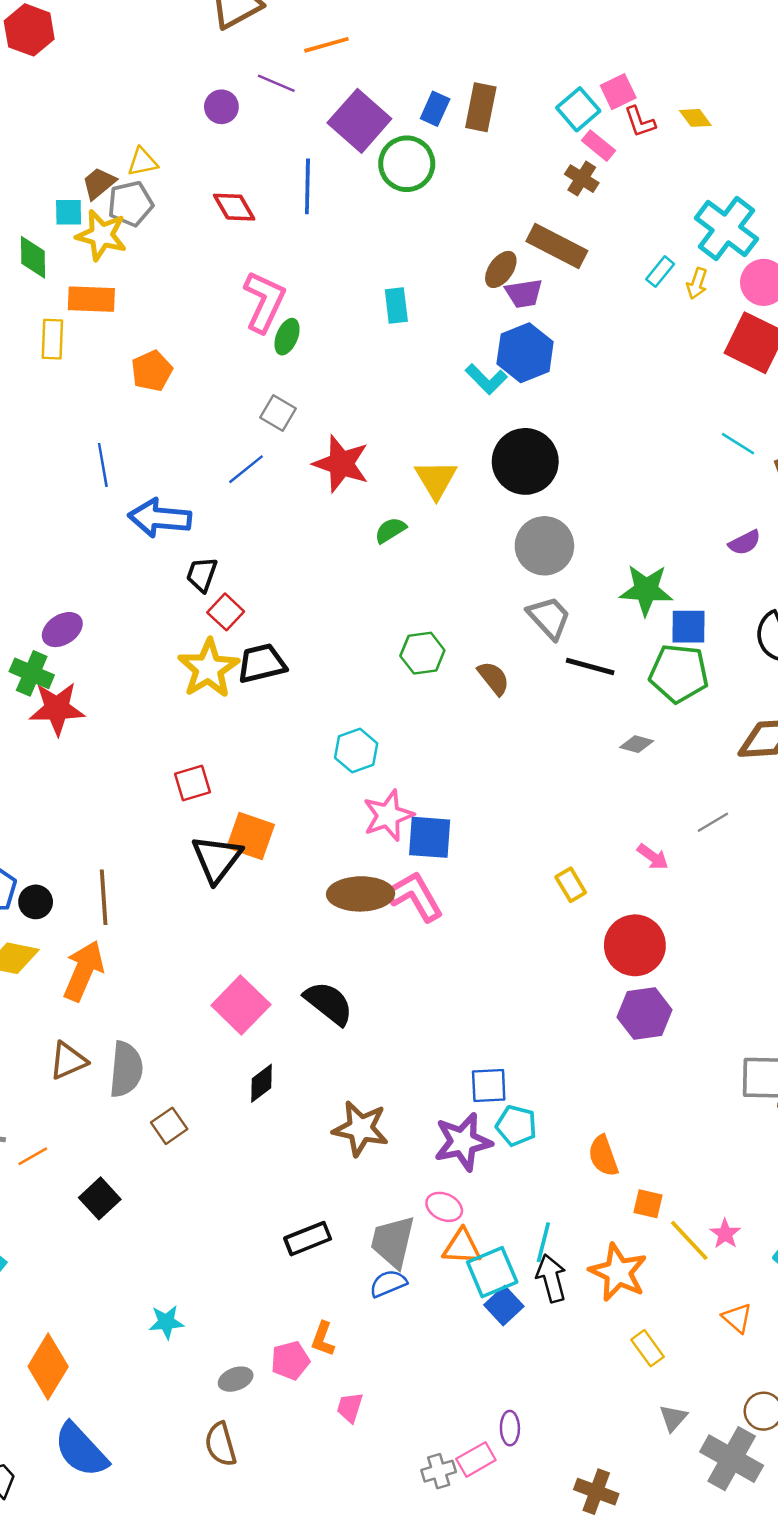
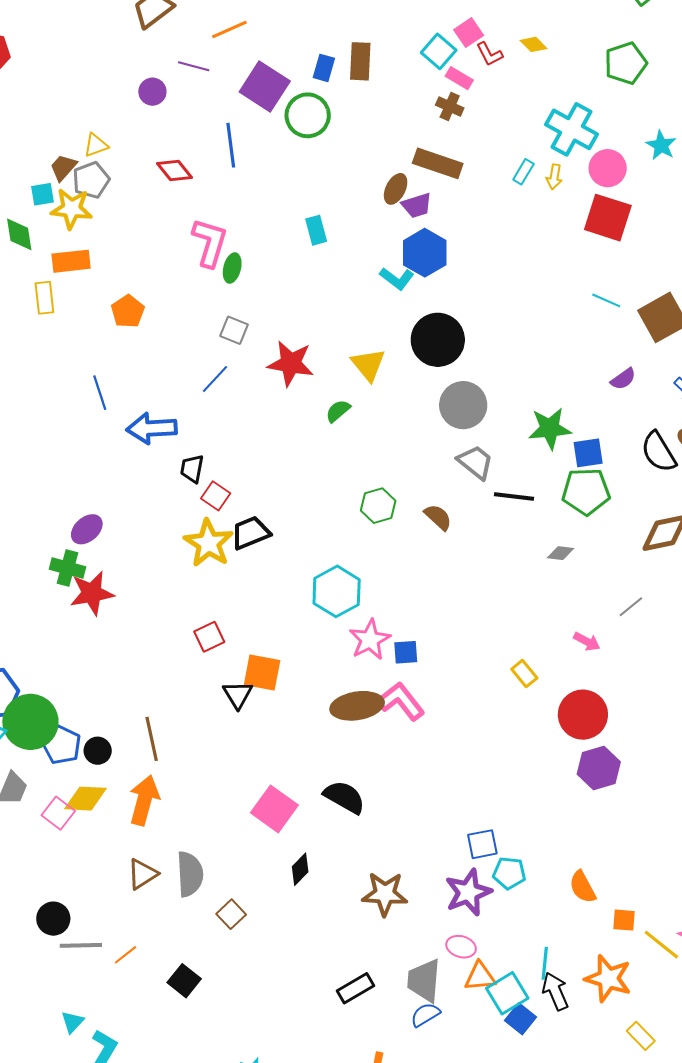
cyan hexagon: (356, 751) -> (337, 591), size x1.4
blue square: (430, 837) -> (406, 652), size x0.7
black triangle: (217, 859) -> (238, 695), size x0.7

